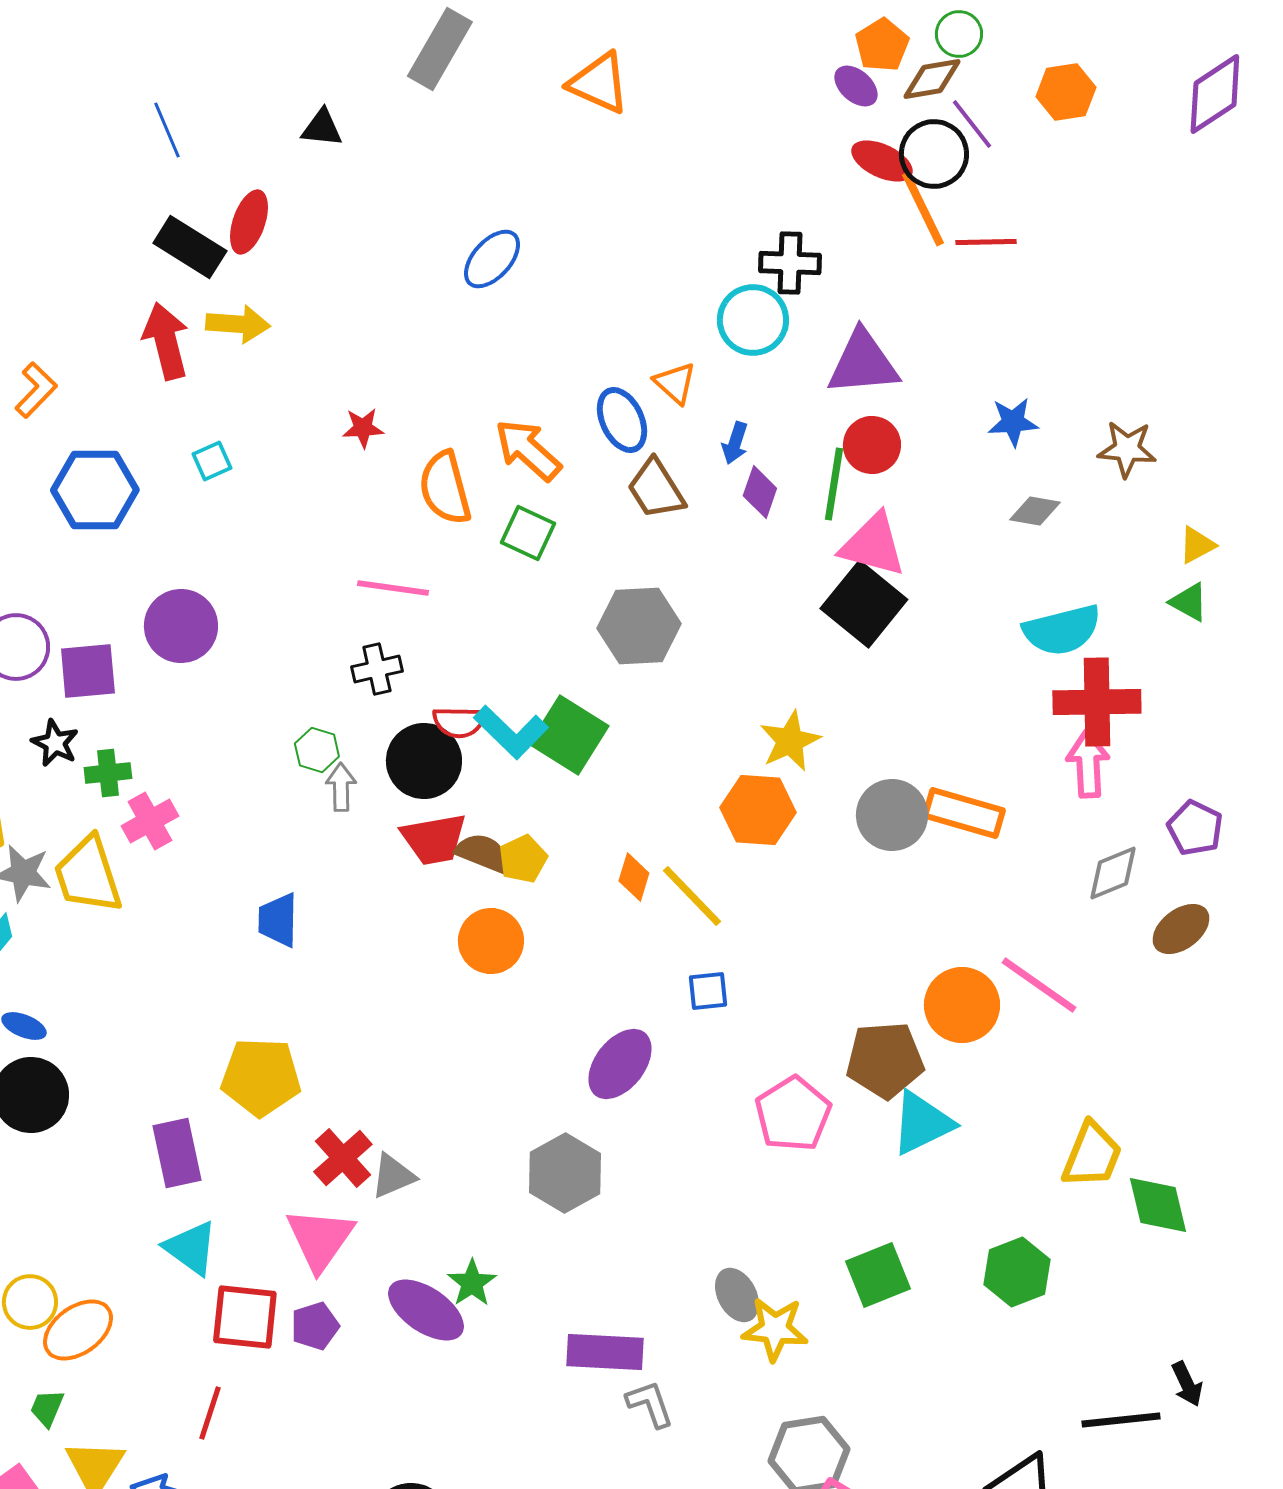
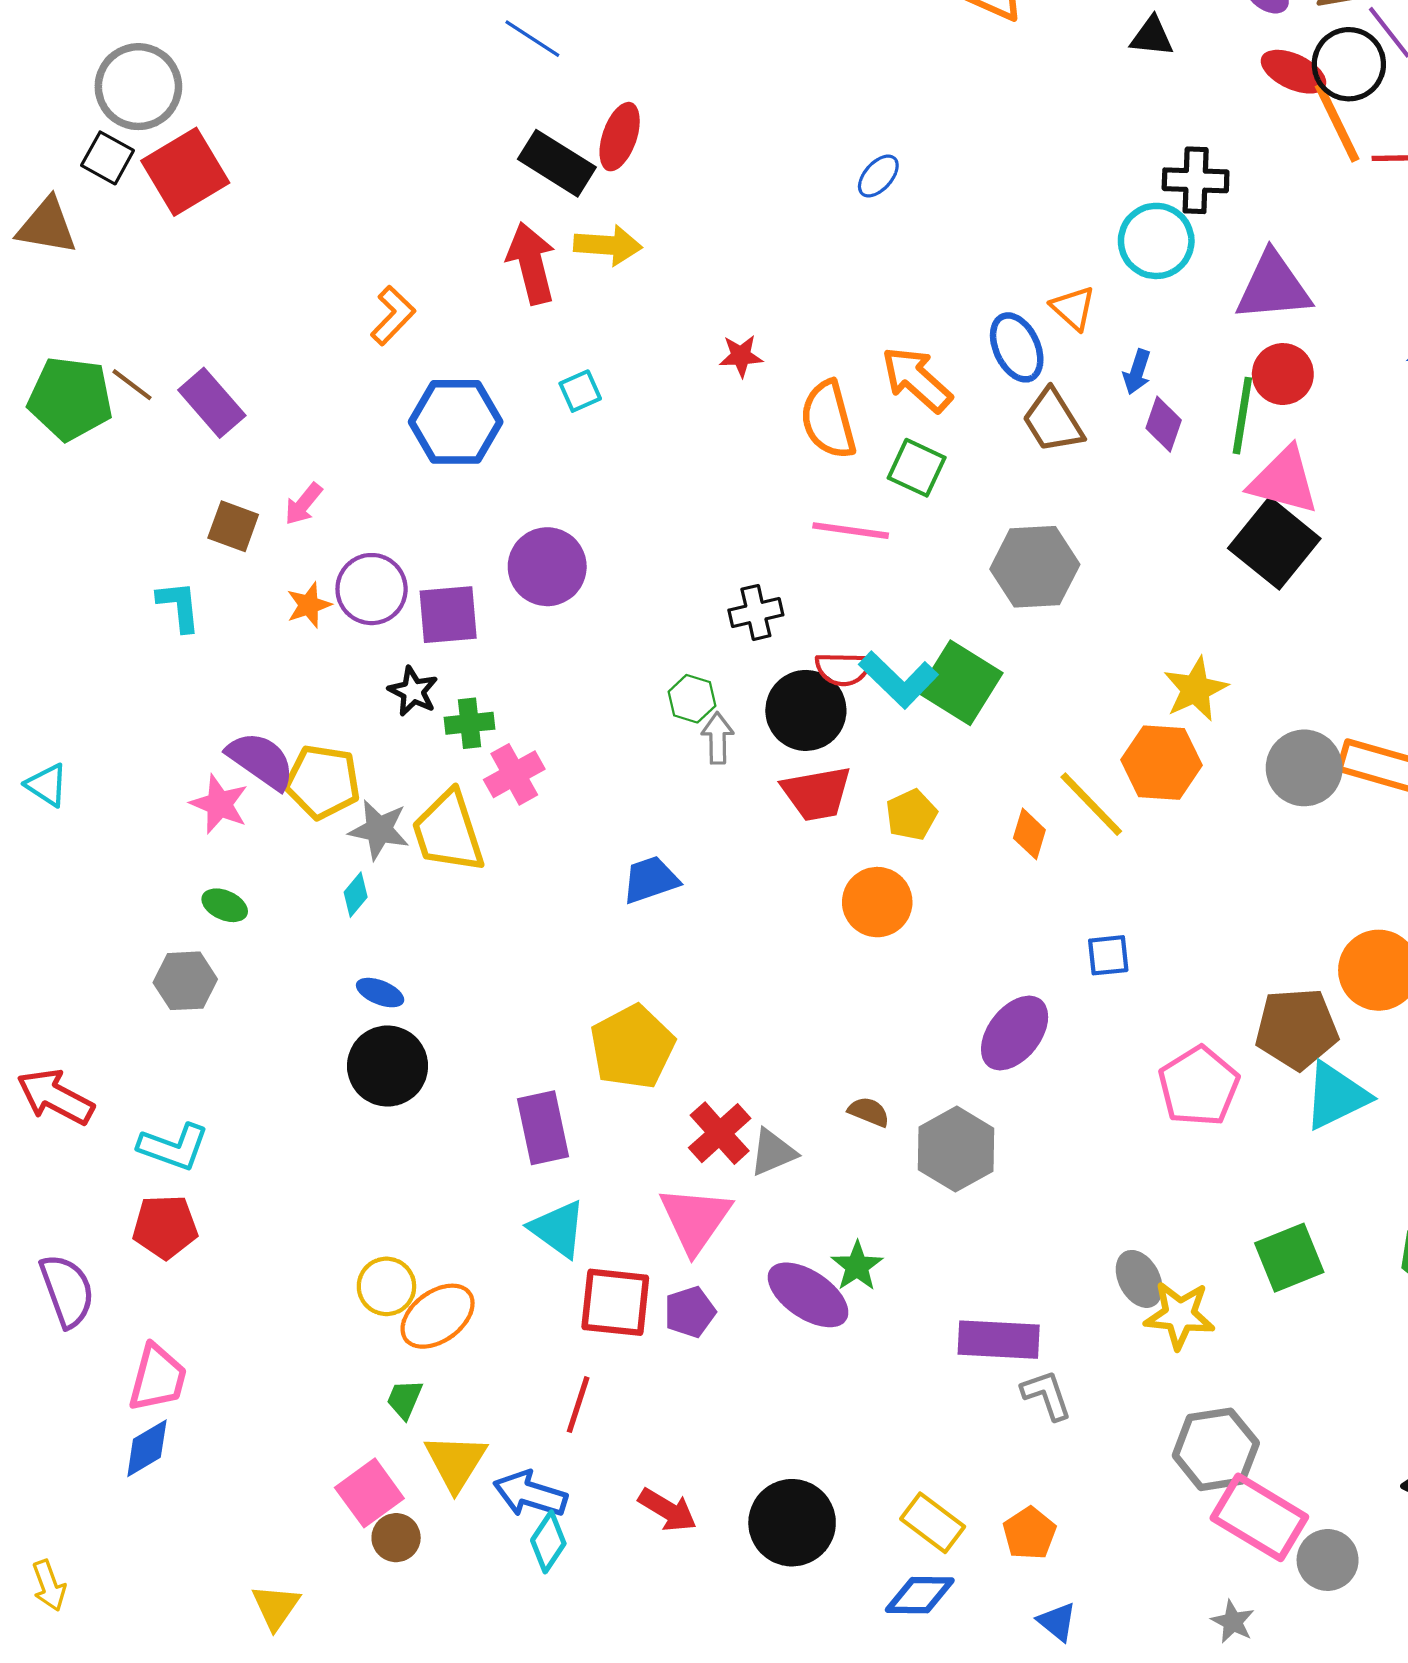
black triangle: (322, 128) -> (1152, 37), moved
blue line: (167, 130) -> (532, 39), turned -34
blue ellipse: (492, 259) -> (878, 176), size x0.7
pink line: (393, 588) -> (851, 531), moved
brown semicircle: (483, 853) -> (869, 1112), moved, size x0.7
yellow line: (692, 896) -> (1091, 804), moved
blue trapezoid: (278, 920) -> (650, 880), turned 70
yellow pentagon: (261, 1077) -> (632, 1047), turned -30

